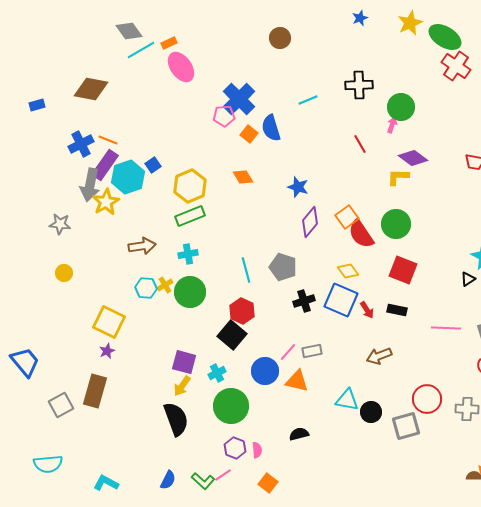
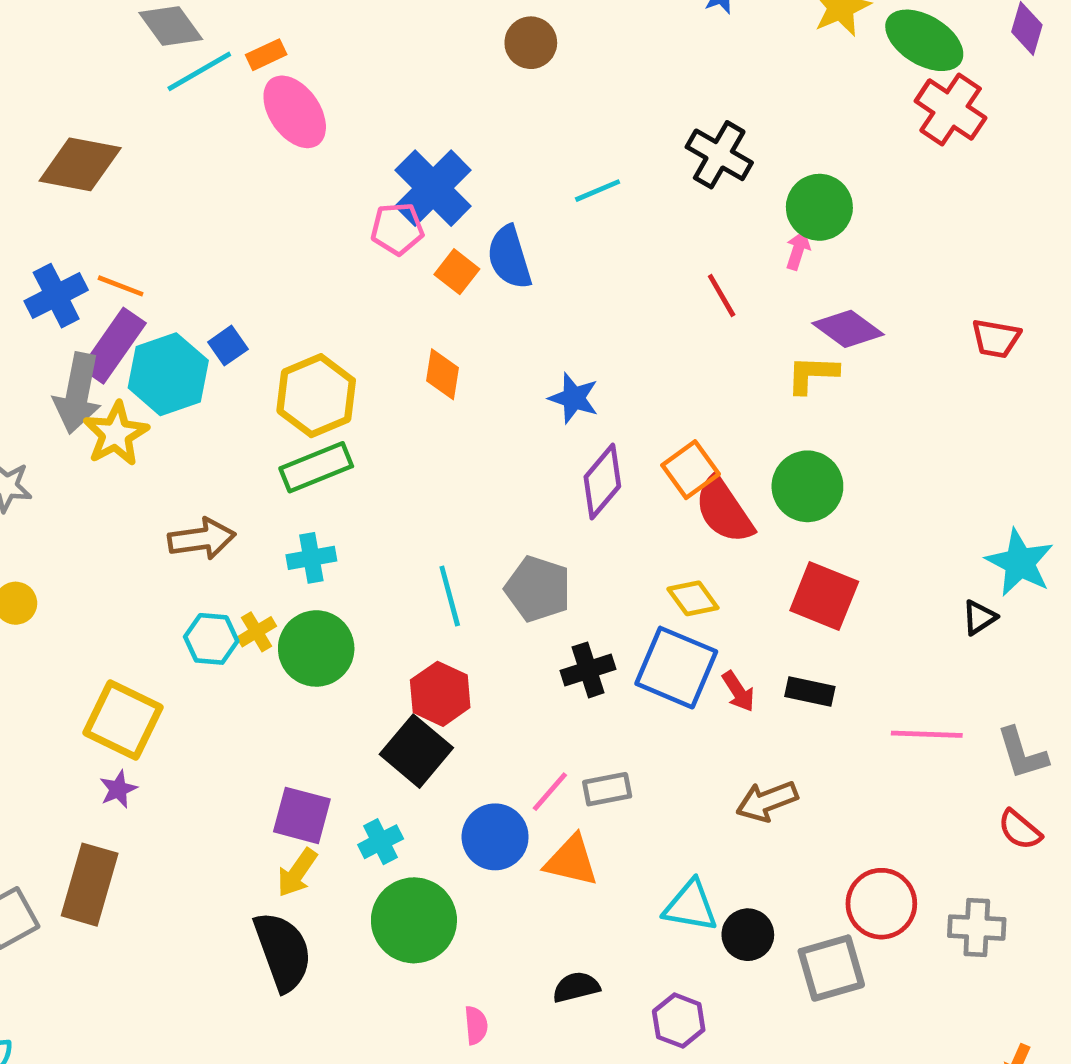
black cross: (359, 85) -> (719, 155), turned 32
orange diamond: (243, 177) -> (443, 374), turned 40
purple hexagon: (235, 448) -> (679, 1021), moved

